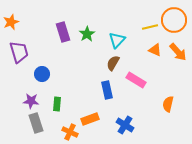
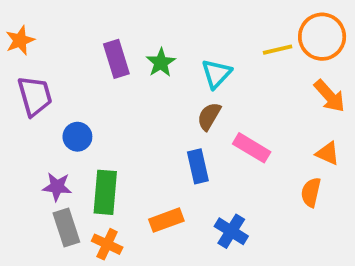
orange triangle: (155, 50) -> (328, 153), moved
green rectangle: (57, 104) -> (105, 192), size x1.6
orange cross: (70, 132) -> (107, 244), moved

